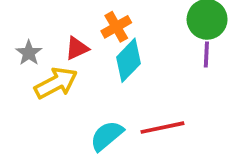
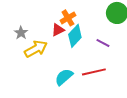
red triangle: (77, 48) -> (58, 30), moved
purple line: (206, 54) -> (103, 43), moved, turned -64

